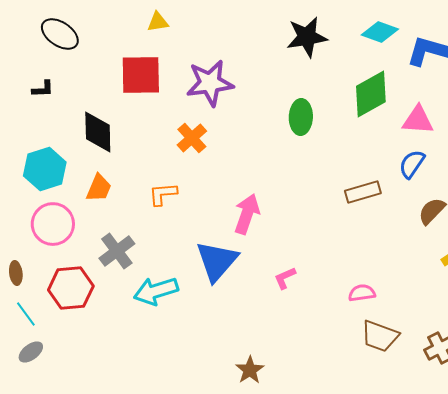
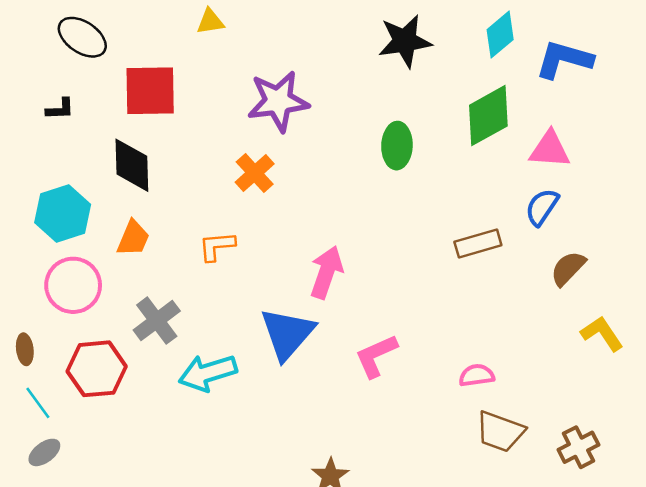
cyan diamond: (380, 32) -> (500, 35), turned -60
red square: (141, 75) -> (150, 91), moved
pink L-shape: (285, 278) -> (376, 356), size x1.5

